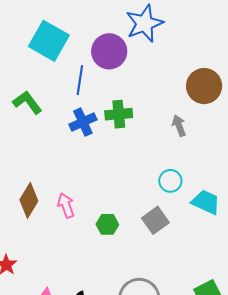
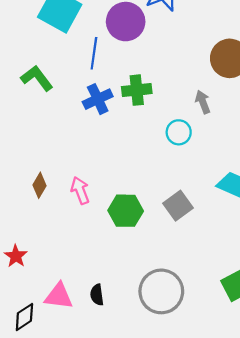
cyan circle: (170, 181) -> (179, 132), moved
brown diamond: (29, 200) -> (39, 185), size x0.7
green hexagon: (107, 224) -> (126, 211), size x1.4

